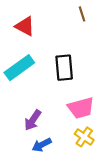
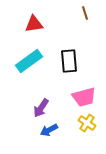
red triangle: (25, 26) -> (34, 24), turned -36

